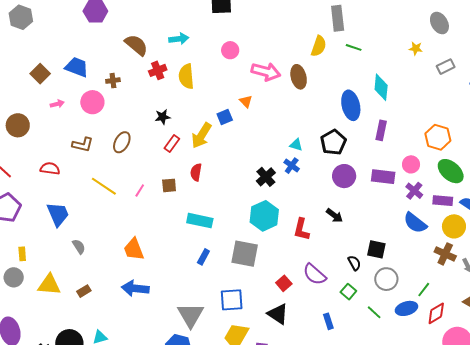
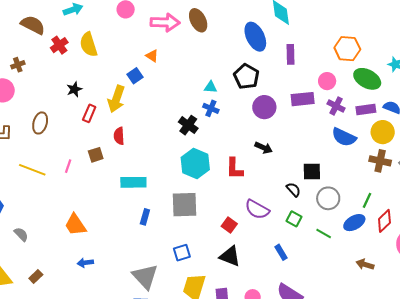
blue arrow: (135, 288) -> (85, 263), size x0.6
blue square: (232, 300) -> (182, 253), size x0.7

